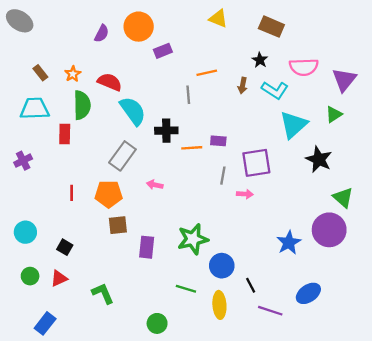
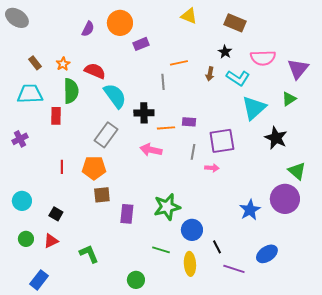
pink arrow: (155, 185) -> (151, 150), moved, size x1.5

